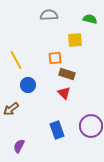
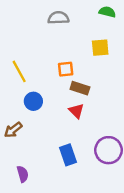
green semicircle: (90, 19) -> (107, 12), moved
yellow square: (75, 40) -> (100, 48), moved
purple semicircle: (19, 146) -> (23, 174), turned 136

